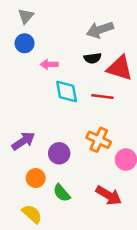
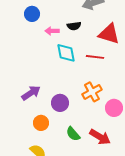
black semicircle: (93, 58) -> (74, 26), moved
orange cross: (99, 140) -> (92, 92), turned 36
green semicircle: (62, 193) -> (73, 134), moved

